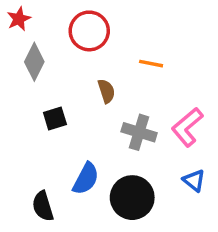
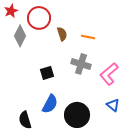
red circle: (89, 31) -> (39, 18), moved
brown semicircle: (106, 91) -> (62, 34), moved
black square: (55, 119) -> (47, 73), moved
gray cross: (139, 132) -> (81, 64), moved

